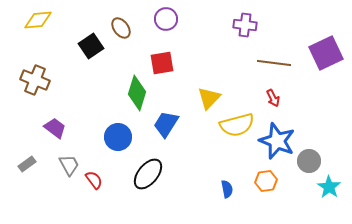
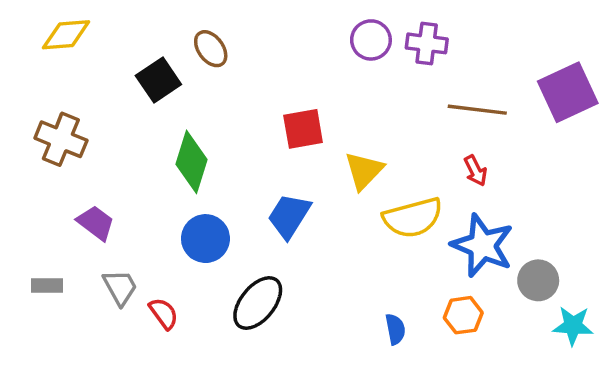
purple circle: (166, 19) -> (371, 40), moved
red square: (162, 63) -> (303, 129), moved
green diamond: (137, 93) -> (192, 162), moved
gray rectangle: (27, 164) -> (47, 286), turned 36
cyan star: (329, 187) -> (573, 326), turned -30

